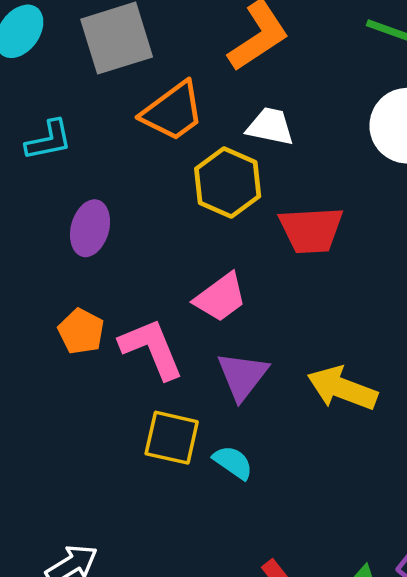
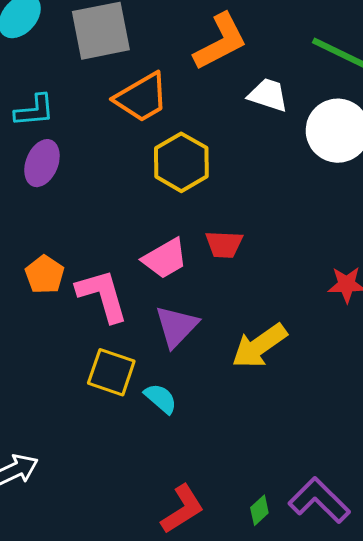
white trapezoid: (270, 126) -> (268, 95), moved
purple ellipse: (90, 228) -> (42, 163), moved
red trapezoid: (311, 230) -> (224, 244), moved, size x0.7
yellow arrow: (342, 388) -> (259, 346), turned -62

